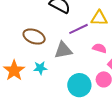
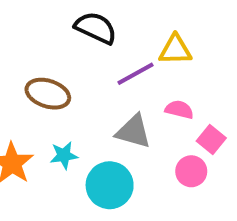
gray triangle: (63, 50) -> (133, 131), moved, turned 30
cyan circle: (79, 85) -> (110, 185), moved

